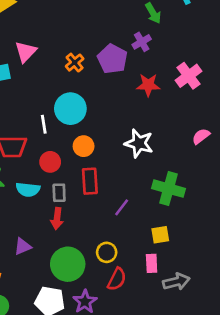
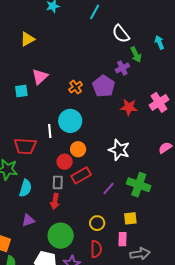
purple cross: (142, 42) -> (122, 68), moved
red circle: (50, 162) -> (65, 162), moved
red rectangle: (90, 181) -> (81, 175), turned 60
cyan semicircle: (28, 190) -> (25, 188), moved, turned -84
purple line: (122, 207) -> (109, 188), moved
yellow circle: (107, 252) -> (97, 223), moved
red semicircle: (117, 279) -> (96, 249), turned -30

